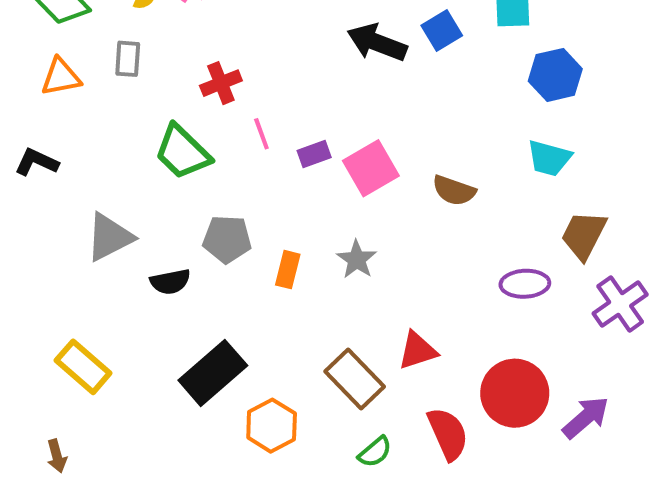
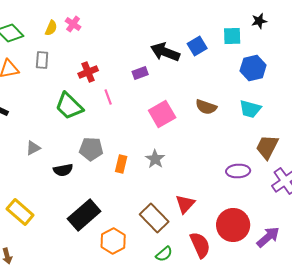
purple rectangle: (314, 154) -> (140, 73), moved
brown semicircle: (454, 191) -> (206, 107), moved
gray triangle: (109, 237) -> (33, 148), size x0.6
red triangle: (417, 351) -> (185, 204), turned -30

